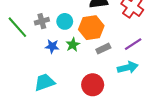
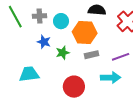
green star: (73, 45) -> (63, 53), moved

